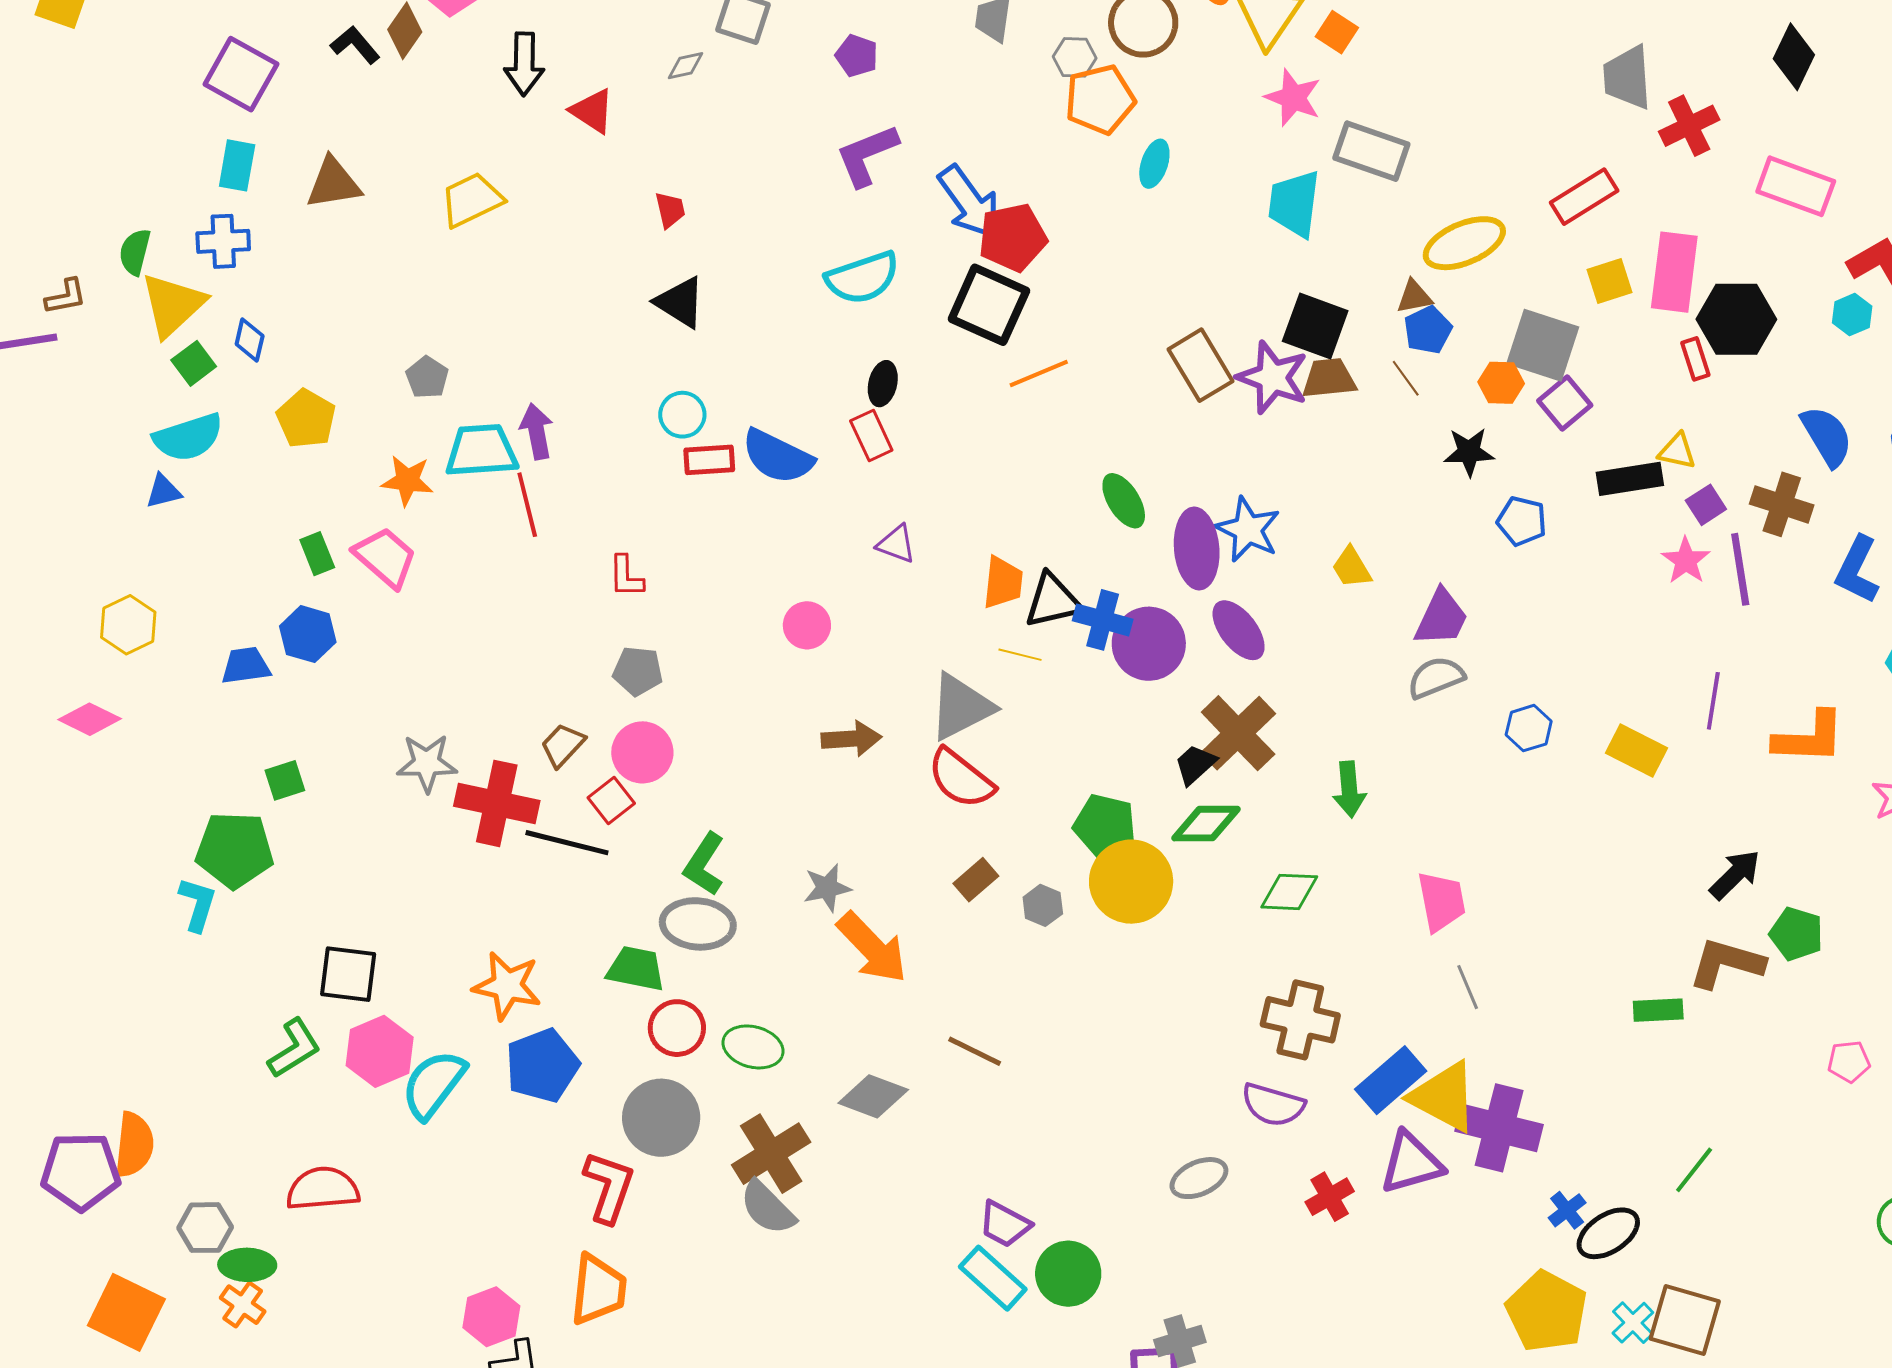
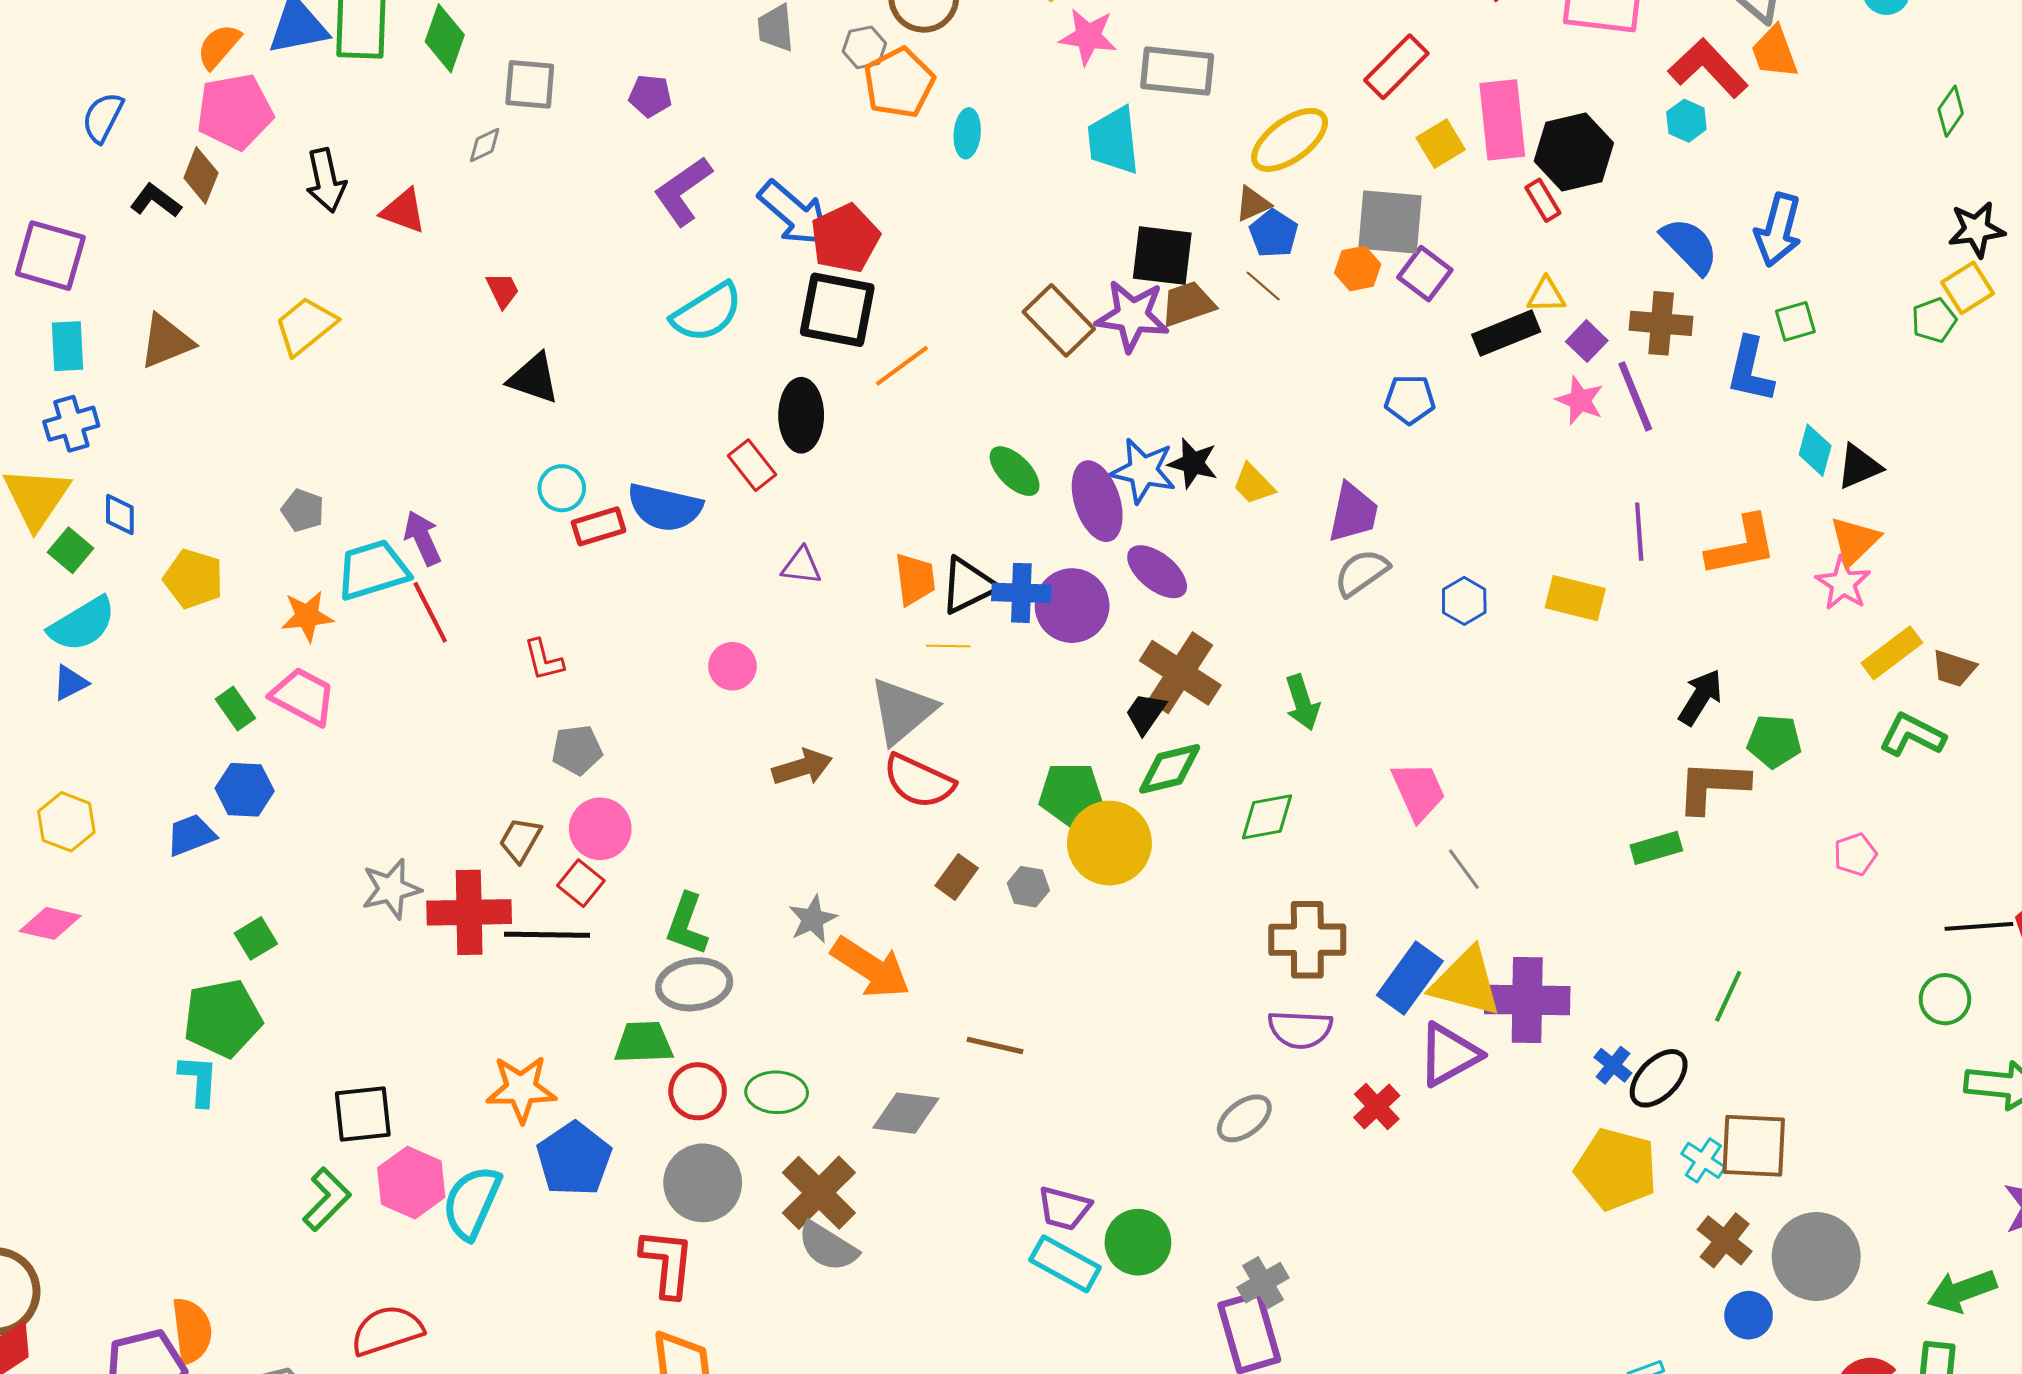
black ellipse: (883, 384) -> (801, 415), moved, size x1.6
black star: (1469, 452) -> (1193, 463), moved, turned 30

